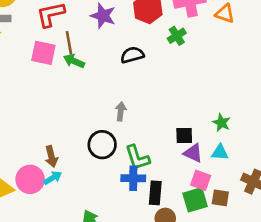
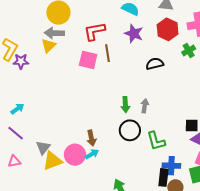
green arrow: (74, 61) -> (125, 105), moved, turned -119
blue cross: (133, 178) -> (171, 166), moved
black rectangle: (155, 193) -> (163, 177), moved

